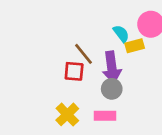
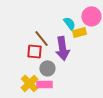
gray circle: (112, 89) -> (47, 68), moved
pink rectangle: (105, 116) -> (44, 84), moved

